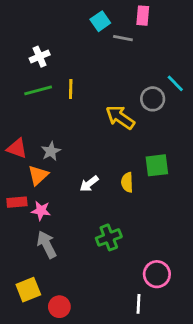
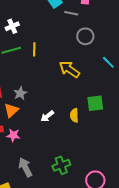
cyan line: (175, 83) -> (108, 62), moved
gray circle: (153, 99) -> (85, 36), moved
green cross: (109, 237) -> (61, 165), moved
gray arrow: (47, 244) -> (25, 167), moved

